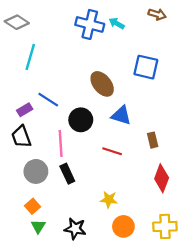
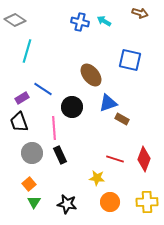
blue cross: (90, 24) -> (80, 22), size x0.7
blue triangle: (121, 115) -> (108, 103), turned -36
brown rectangle: (153, 140) -> (122, 119), moved, turned -48
red line: (112, 151) -> (115, 159), moved

